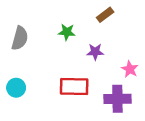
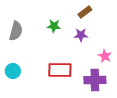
purple star: (95, 52) -> (81, 35), moved

